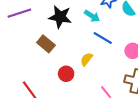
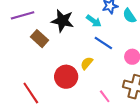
brown rectangle: (46, 44) -> (39, 39), moved
red circle: (66, 74) -> (66, 77), size x1.5

